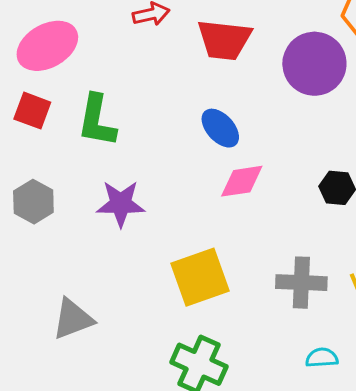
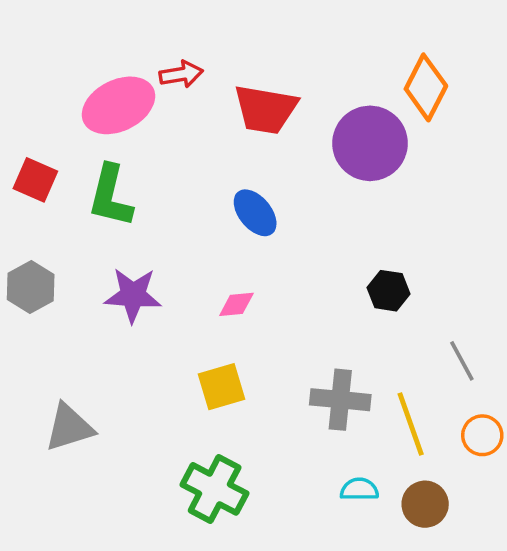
pink ellipse: (47, 46) -> (118, 105), moved
pink diamond: (242, 181) -> (236, 304), moved, size x0.7
yellow square: (200, 277) -> (221, 387), size x0.7

